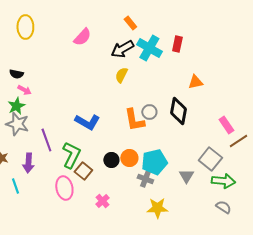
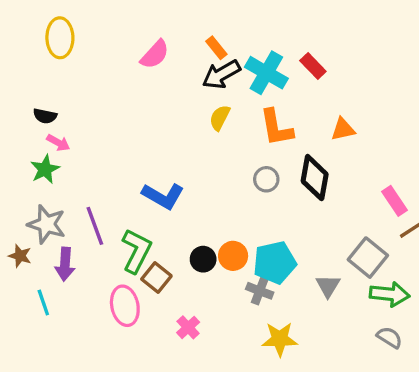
orange rectangle: (130, 23) -> (216, 48), moved
red rectangle: (177, 44) -> (313, 66), turned -56
orange L-shape: (134, 120) -> (276, 128), moved
gray star: (17, 124) -> (47, 224), moved

